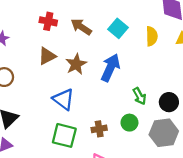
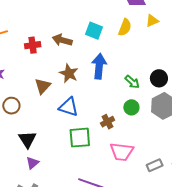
yellow semicircle: (152, 36) -> (125, 27), turned 42
brown triangle: (47, 56) -> (43, 86), moved

